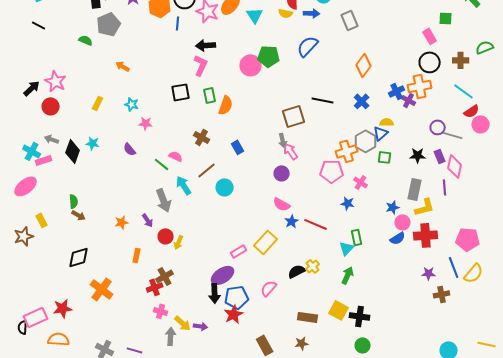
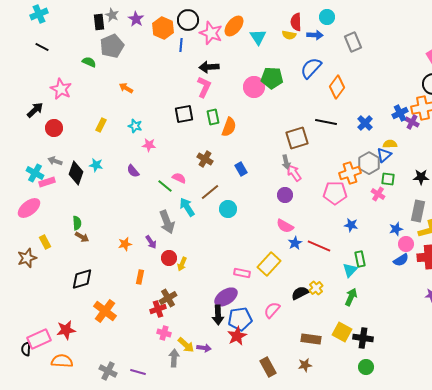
orange diamond: (364, 65) -> (337, 87), moved
pink star: (56, 81) -> (61, 89), moved
pink cross: (361, 182) -> (378, 194), moved
pink rectangle: (239, 251) -> (242, 273), turned 42

